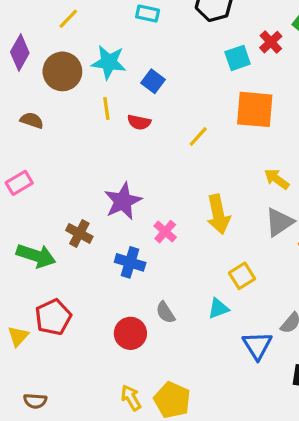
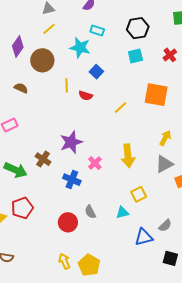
cyan square: (238, 58) -> (135, 56), moved
cyan star: (109, 62) -> (80, 48), moved
yellow arrow: (277, 179) -> (165, 138), turned 77
blue triangle: (257, 345) -> (144, 237), turned 42

